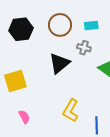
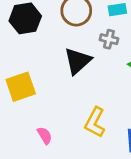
pink semicircle: (24, 117) -> (45, 136), moved

